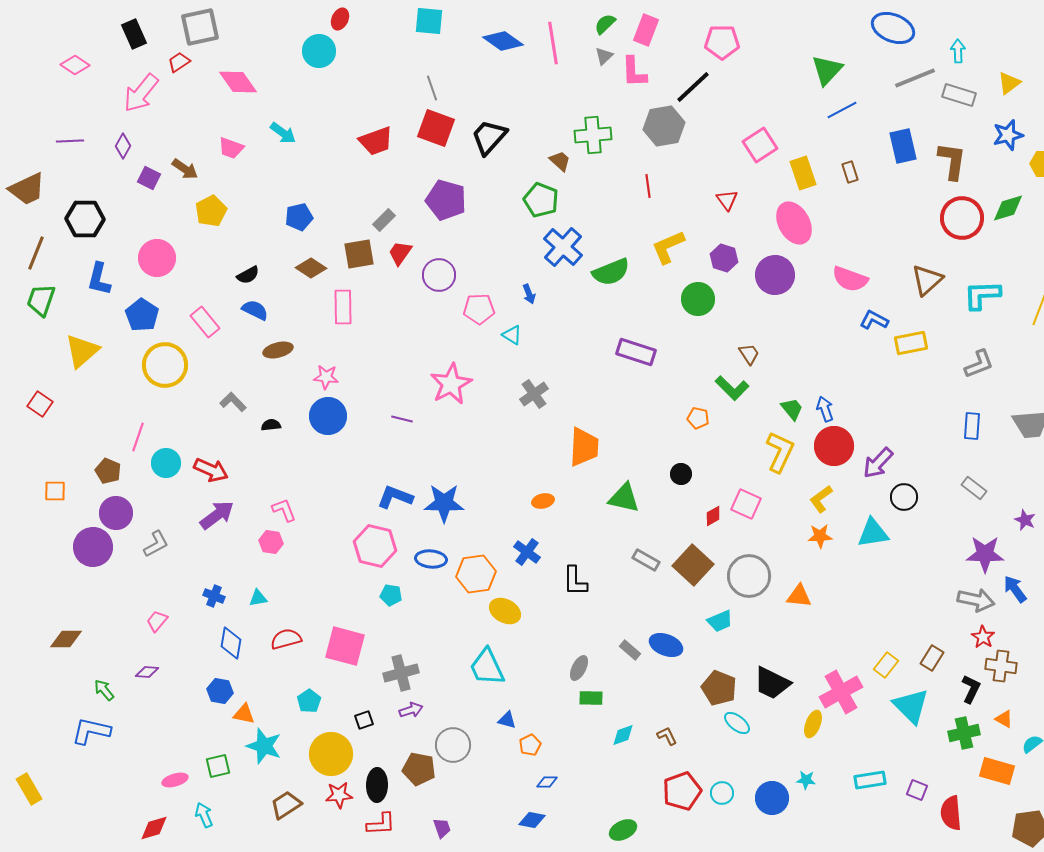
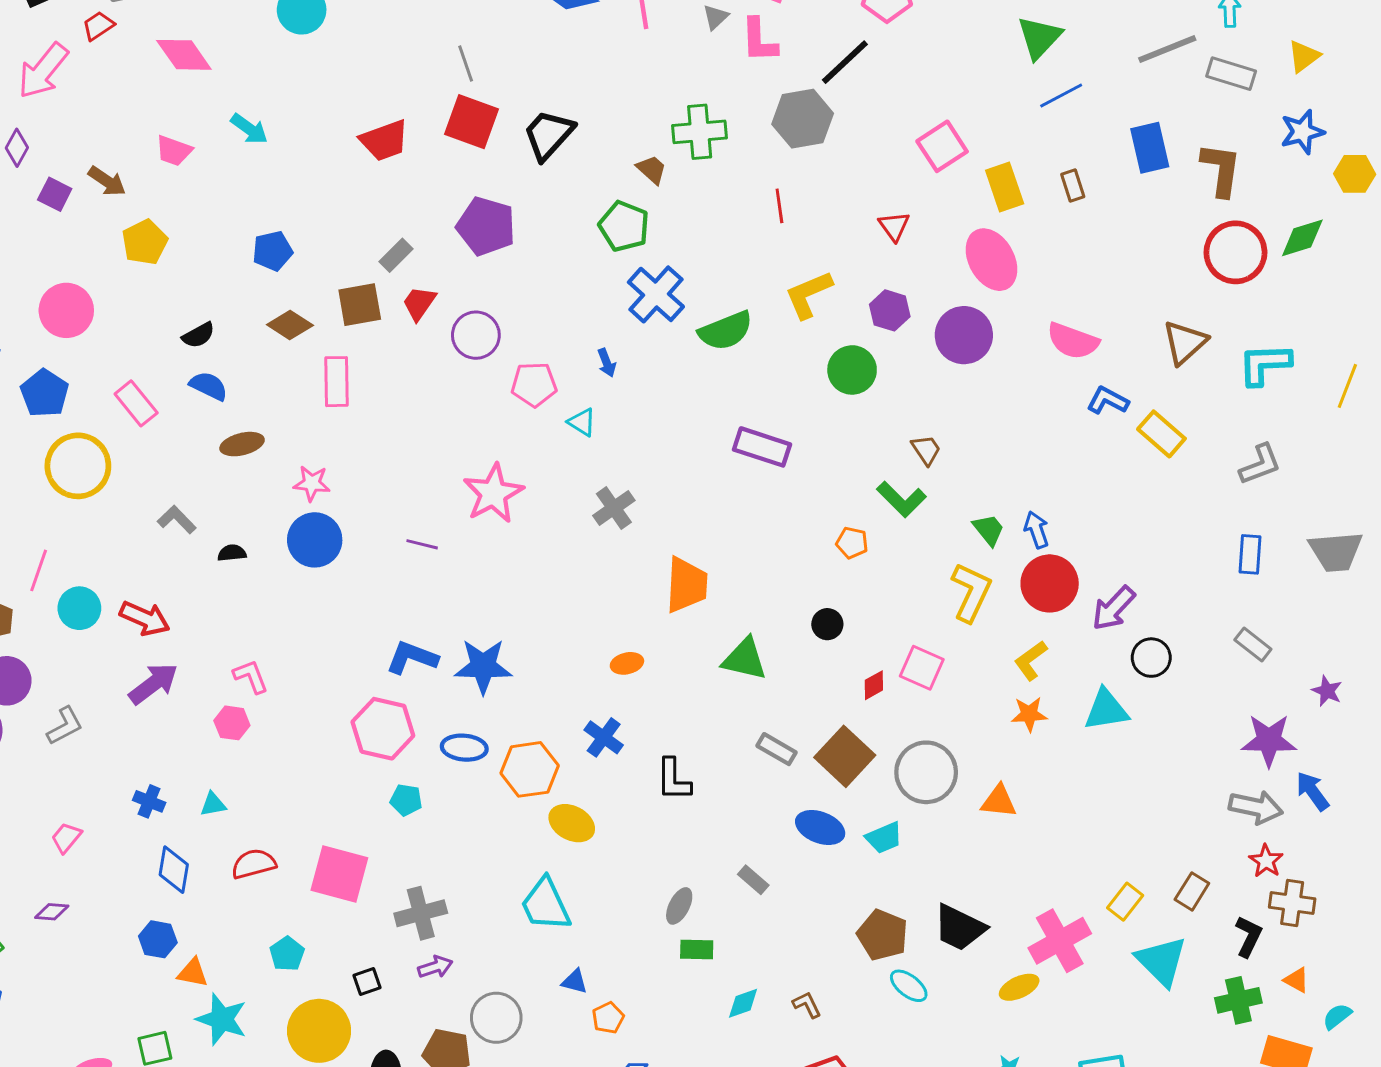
yellow rectangle: (911, 343) -> (1161, 434), turned 52
blue ellipse: (666, 645) -> (820, 827), moved
yellow ellipse: (813, 724) -> (1019, 987), turned 44

